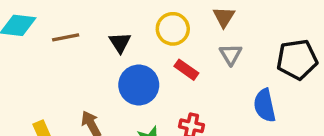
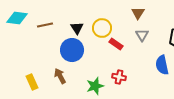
yellow circle: (173, 29) -> (102, 28), moved
blue circle: (139, 85) -> (72, 50), moved

